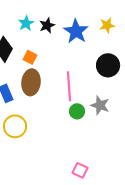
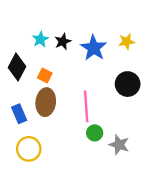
gray star: (100, 105) -> (119, 145), moved

